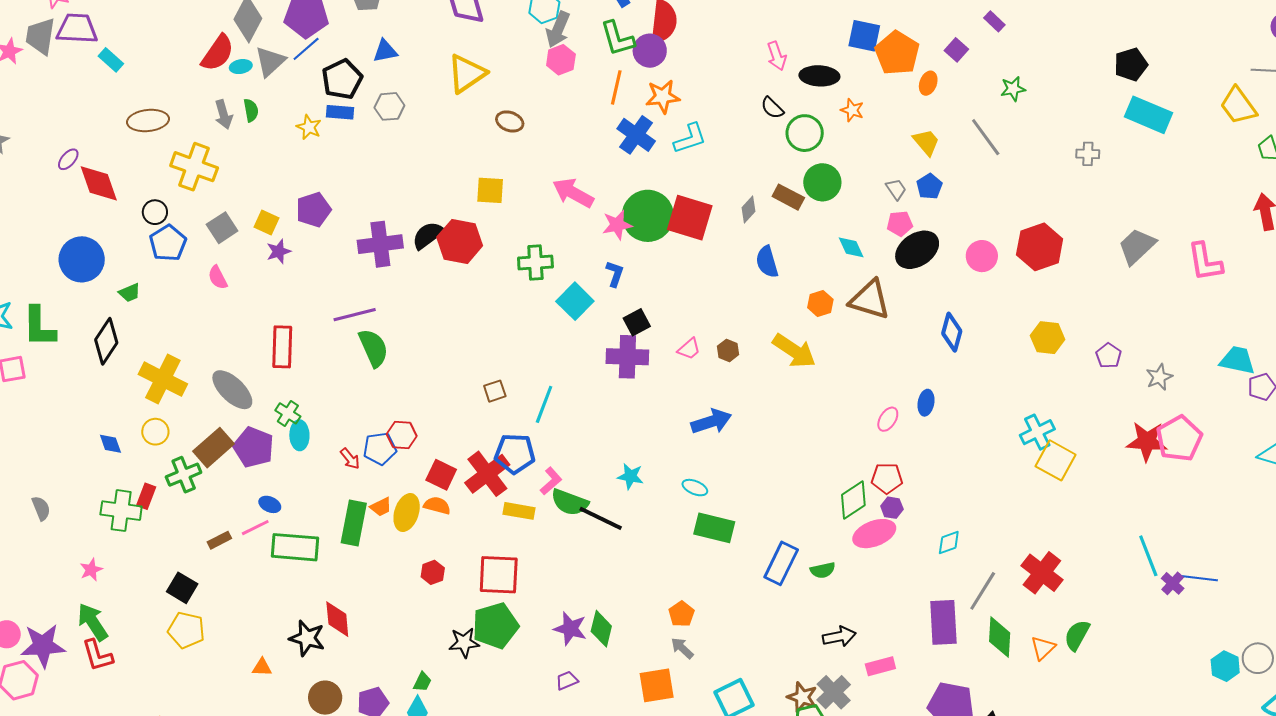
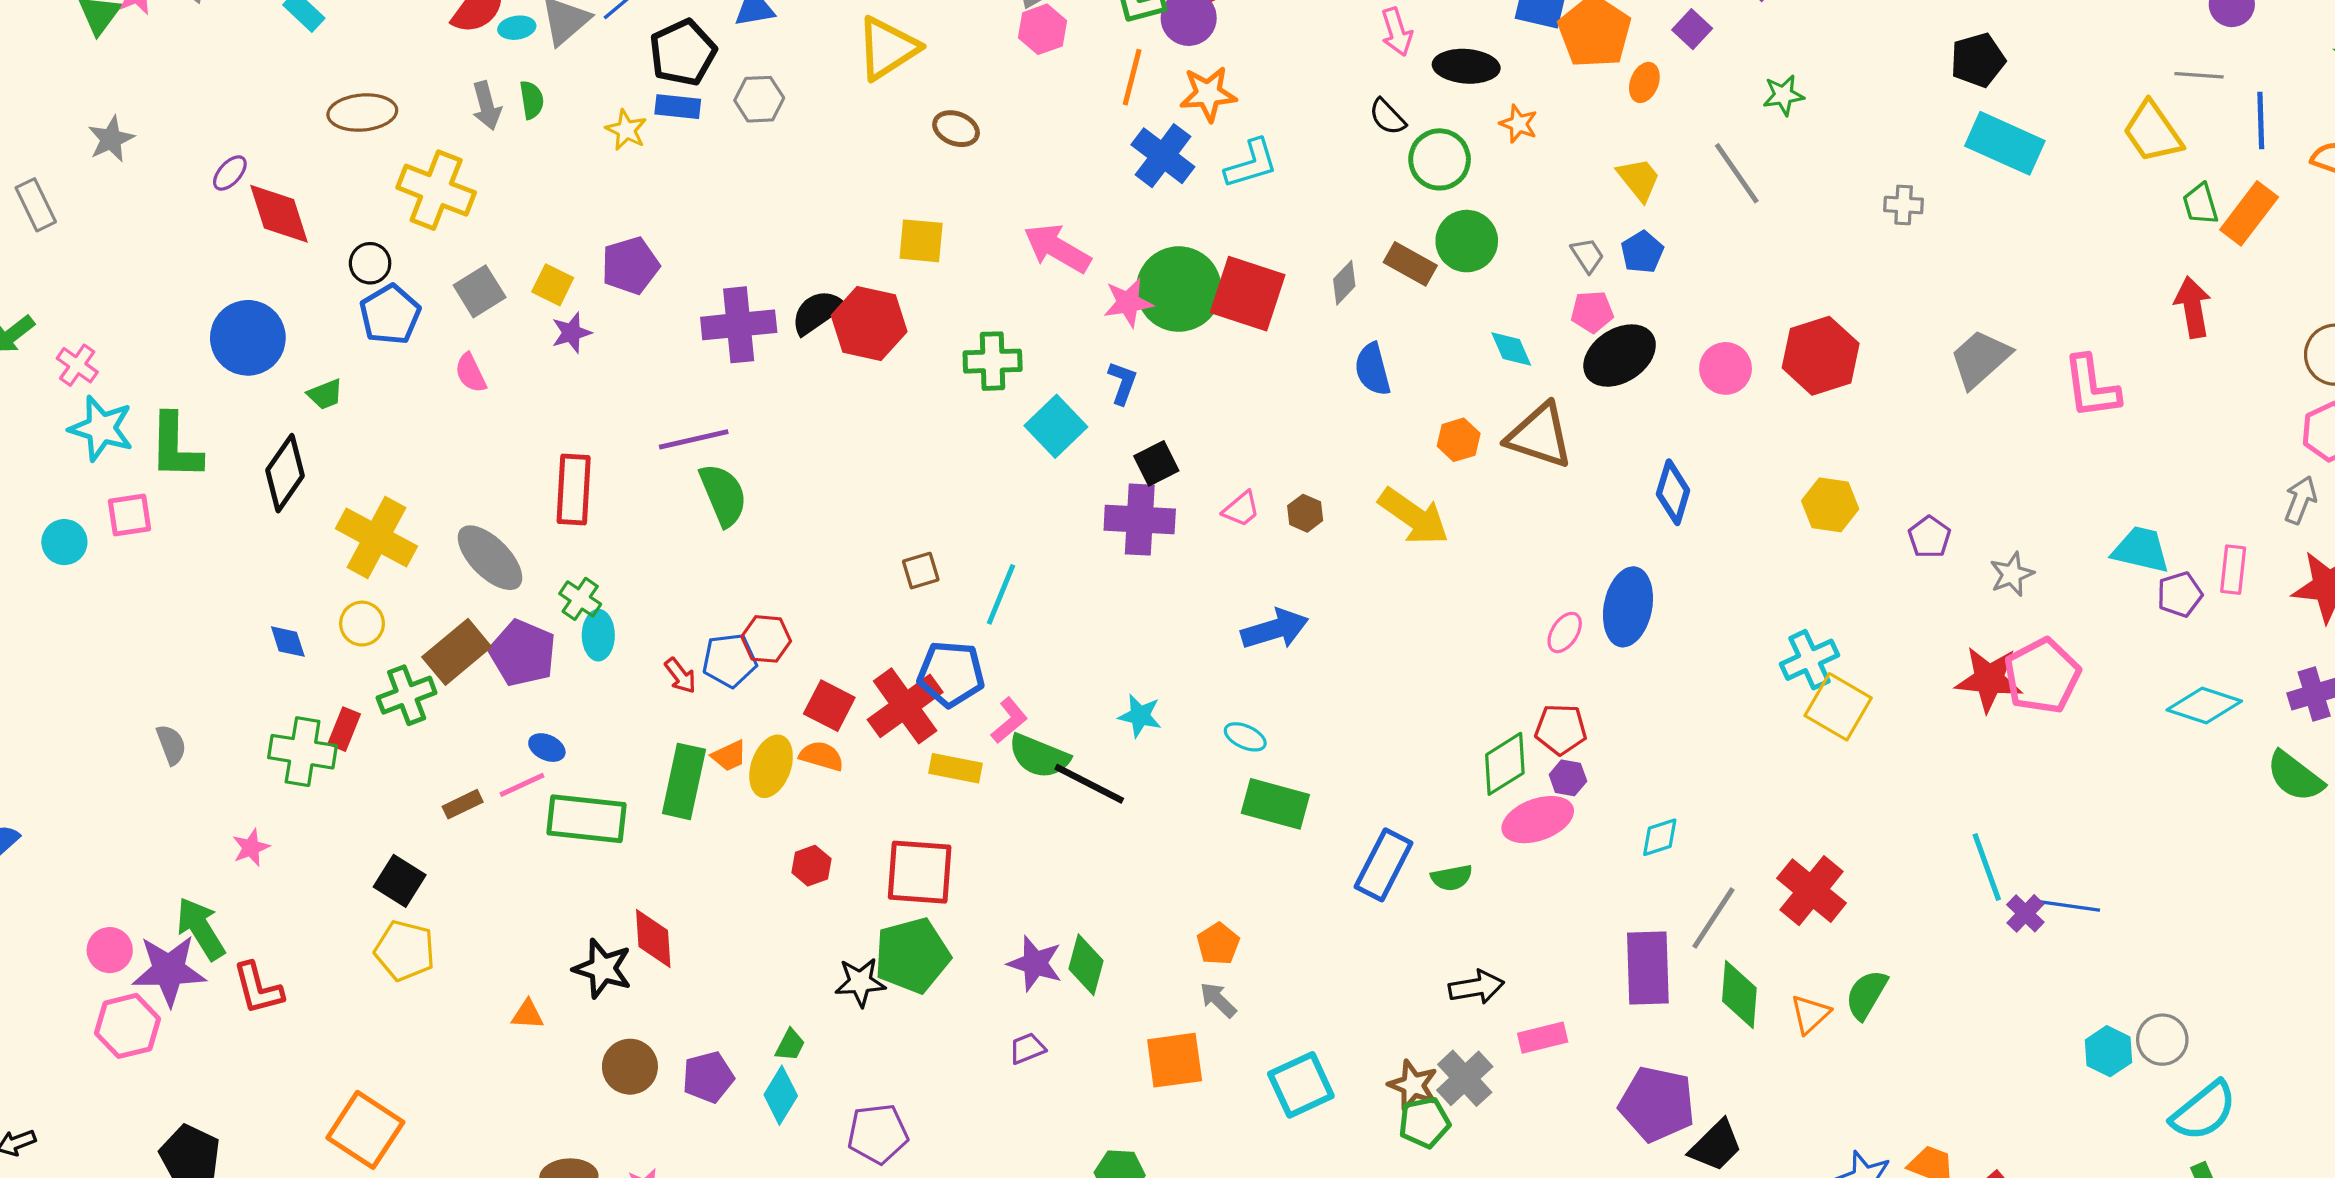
blue ellipse: (926, 403) -> (1628, 607), size x1.8
green arrow: (93, 622) -> (201, 929), moved

